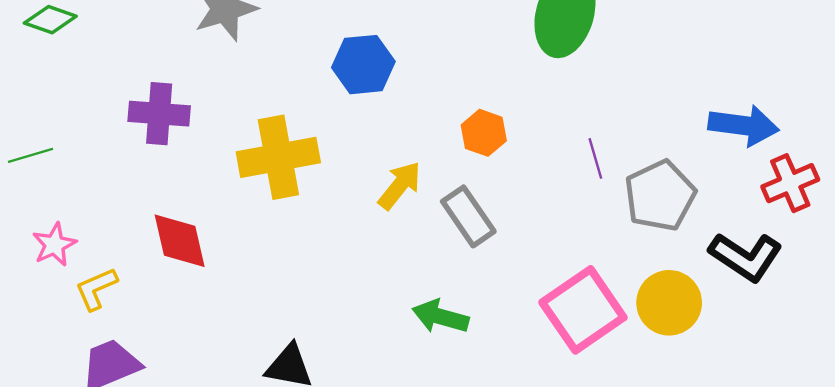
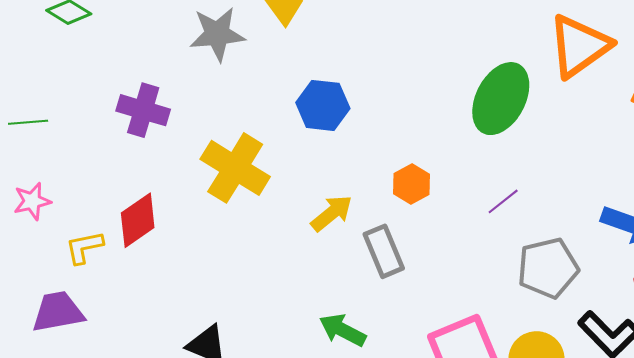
yellow cross: (278, 157) -> (235, 168), turned 30
purple line: (595, 158) -> (503, 201), moved, turned 56
red diamond: (180, 241) -> (138, 220), turned 56
yellow L-shape: (96, 289) -> (84, 247), moved

